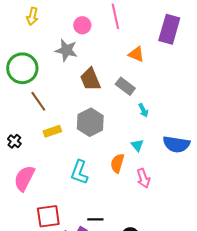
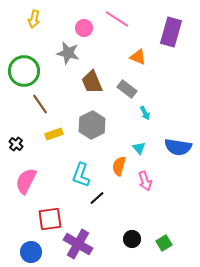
pink line: (115, 16) -> (117, 19), turned -45
black line: (95, 219) -> (97, 198), moved, turned -42

